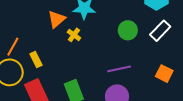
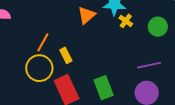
yellow cross: (74, 35) -> (126, 21), moved

